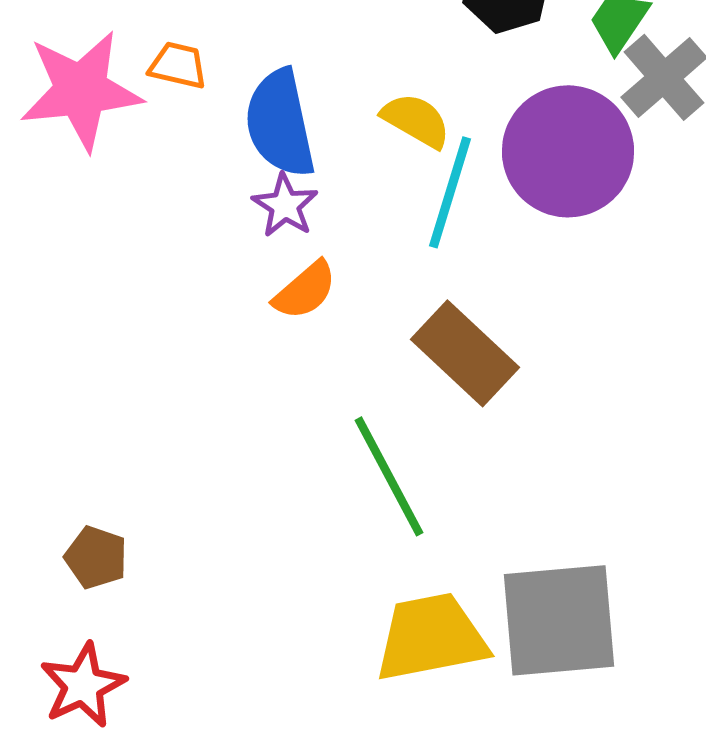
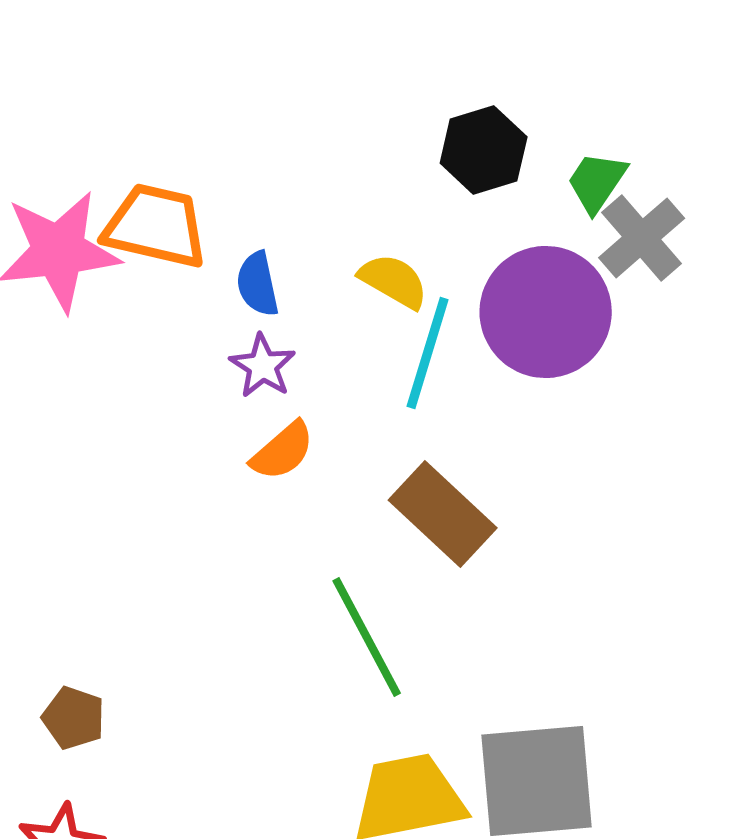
orange trapezoid: (178, 65) -> (156, 226), size x1.8
blue semicircle: (280, 123) -> (258, 284), size x0.6

